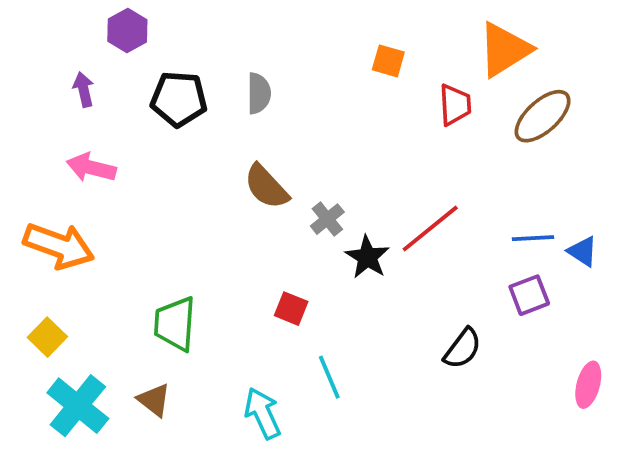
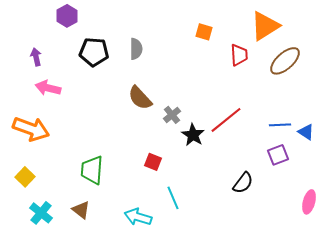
purple arrow: (84, 90) -> (36, 57), moved
cyan cross: (78, 406) -> (41, 213), size x0.7
cyan arrow: (263, 413) -> (138, 217), turned -48

